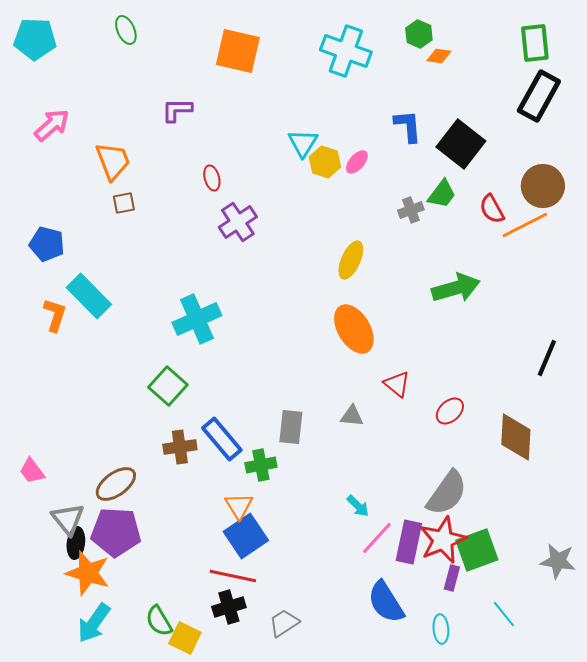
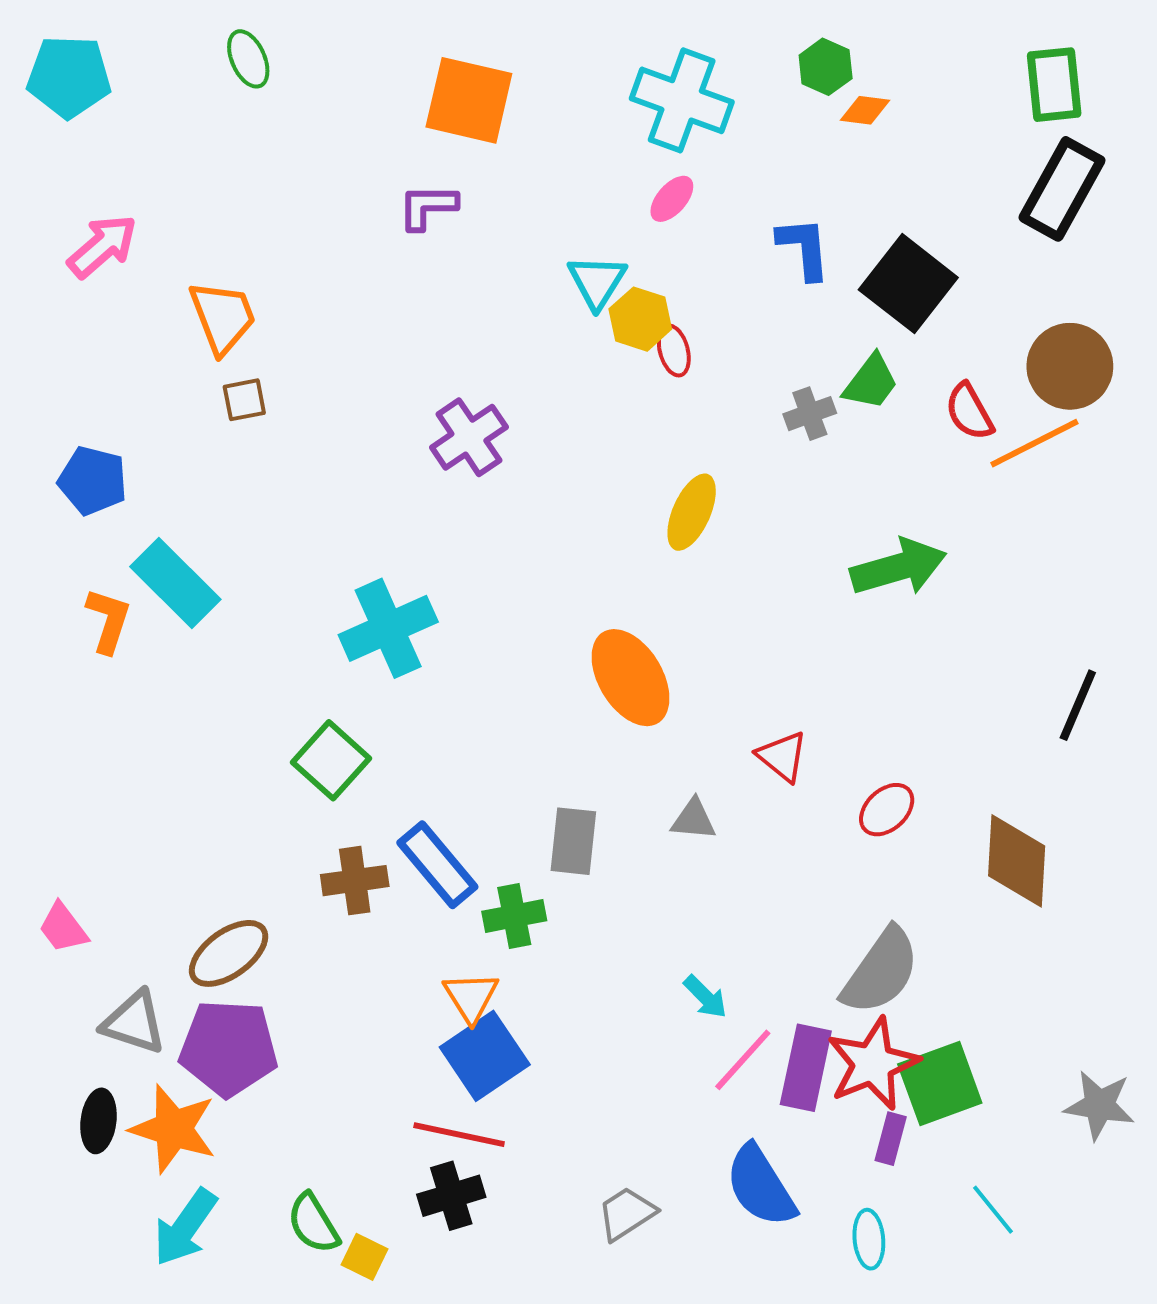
purple L-shape: (177, 110) -> (428, 207), moved
pink ellipse: (357, 162) -> (672, 199), moved
red ellipse: (212, 178) -> (674, 351), moved
orange ellipse: (354, 329) -> (630, 678), moved
gray triangle: (68, 519) -> (134, 1022), turned -33
black ellipse: (76, 543) -> (99, 1121), moved
gray trapezoid: (284, 623) -> (627, 1214), moved
yellow square: (185, 638) -> (365, 1257), size x0.7

